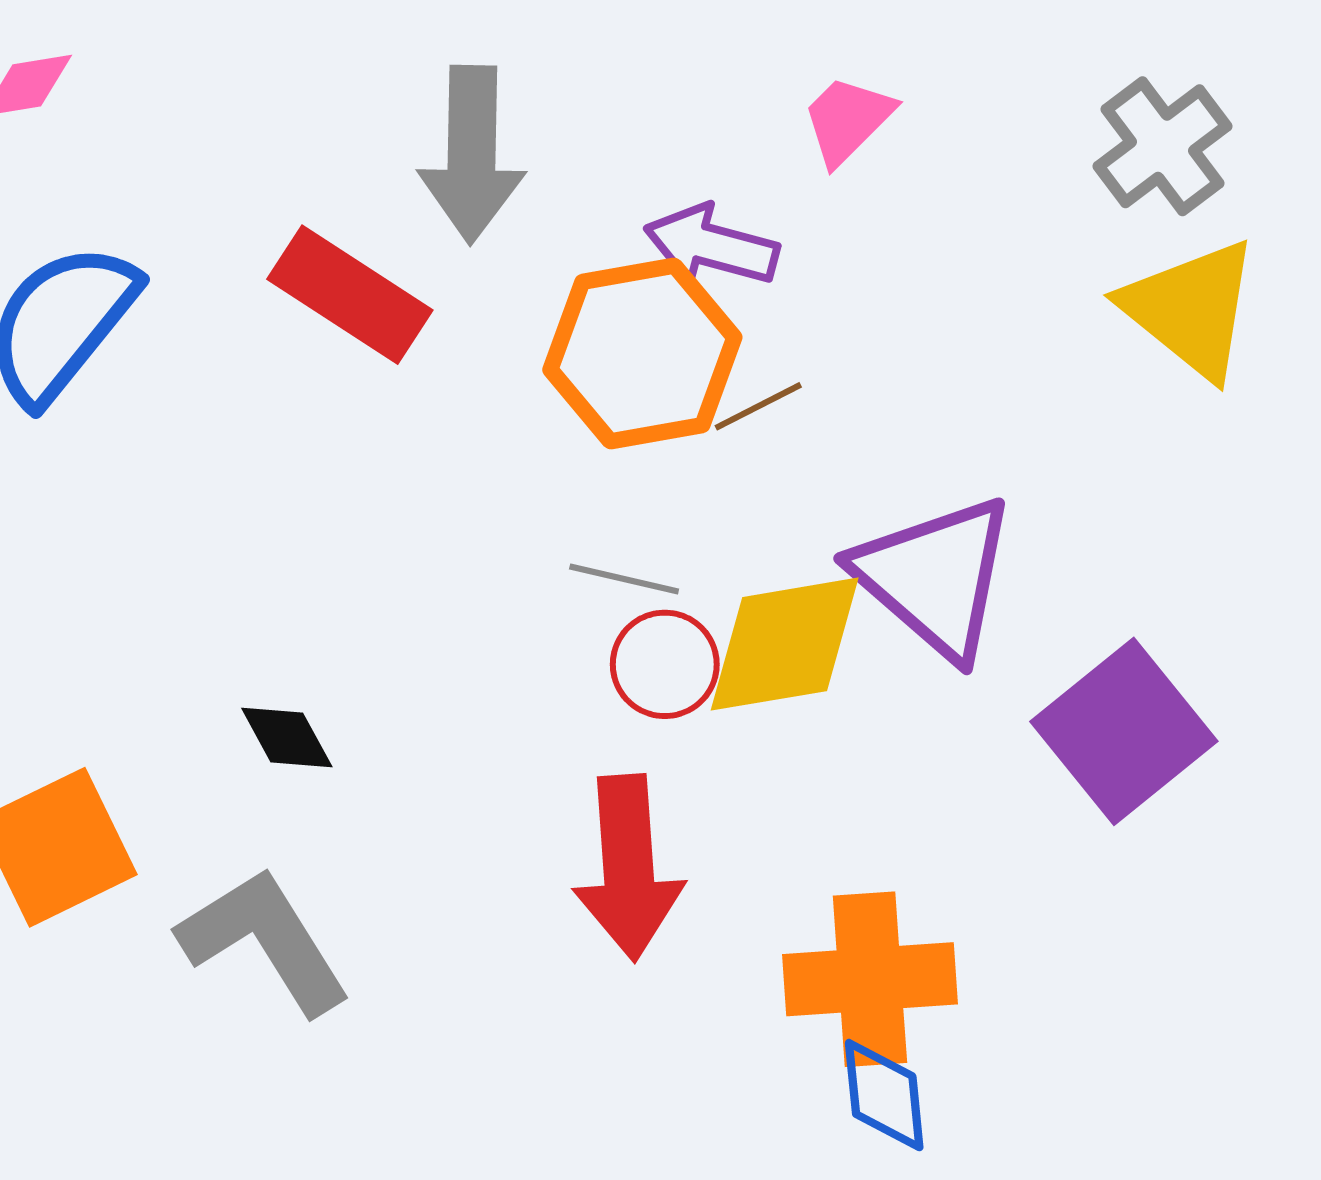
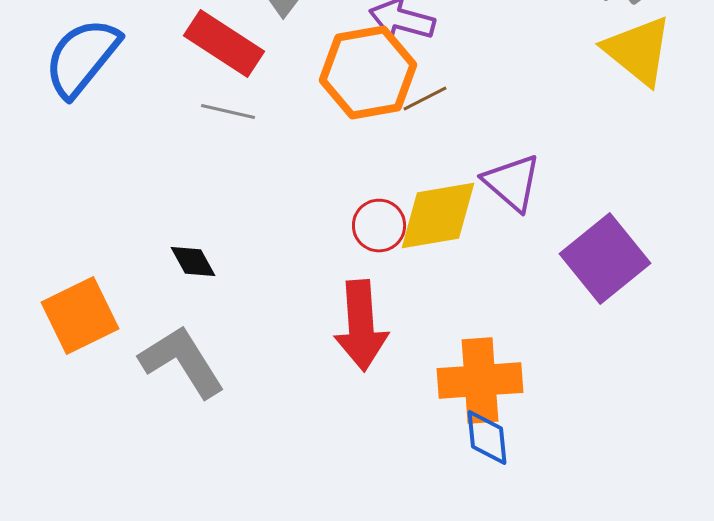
purple triangle: (935, 577) -> (512, 182), size x0.7
gray line: (624, 579) -> (228, 112), moved

